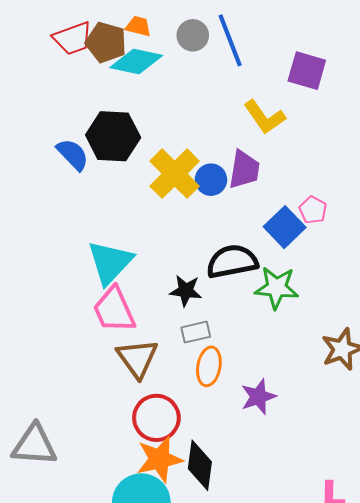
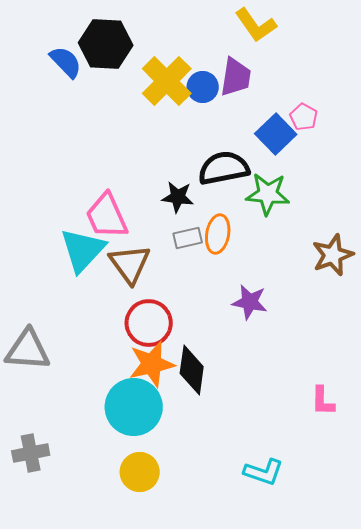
cyan triangle: (110, 262) -> (83, 250), moved
orange ellipse: (209, 366) -> (218, 234), moved
purple star: (258, 397) -> (250, 302), turned 30

